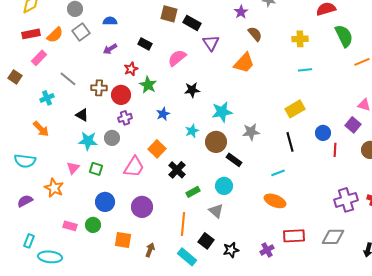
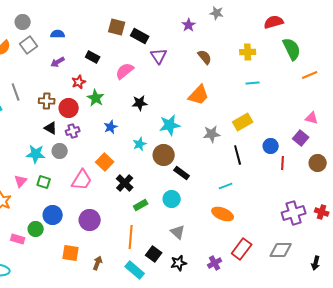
brown semicircle: (255, 34) -> (205, 57), moved
orange trapezoid: (244, 63) -> (199, 95), moved
gray line: (68, 79) -> (16, 92), turned 30
black triangle: (82, 115) -> (51, 128), moved
gray star: (251, 132) -> (212, 134), moved
gray triangle: (216, 211) -> (178, 232), moved
green circle: (93, 225) -> (36, 229), moved
red rectangle: (294, 236) -> (242, 249), turned -50

